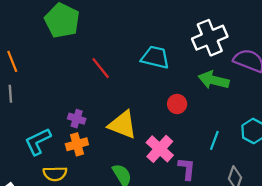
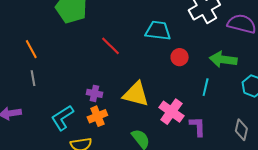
green arrow: (214, 80) -> (223, 60), moved
red circle: (177, 104) -> (180, 57), moved
cyan line: (214, 140) -> (206, 87), moved

